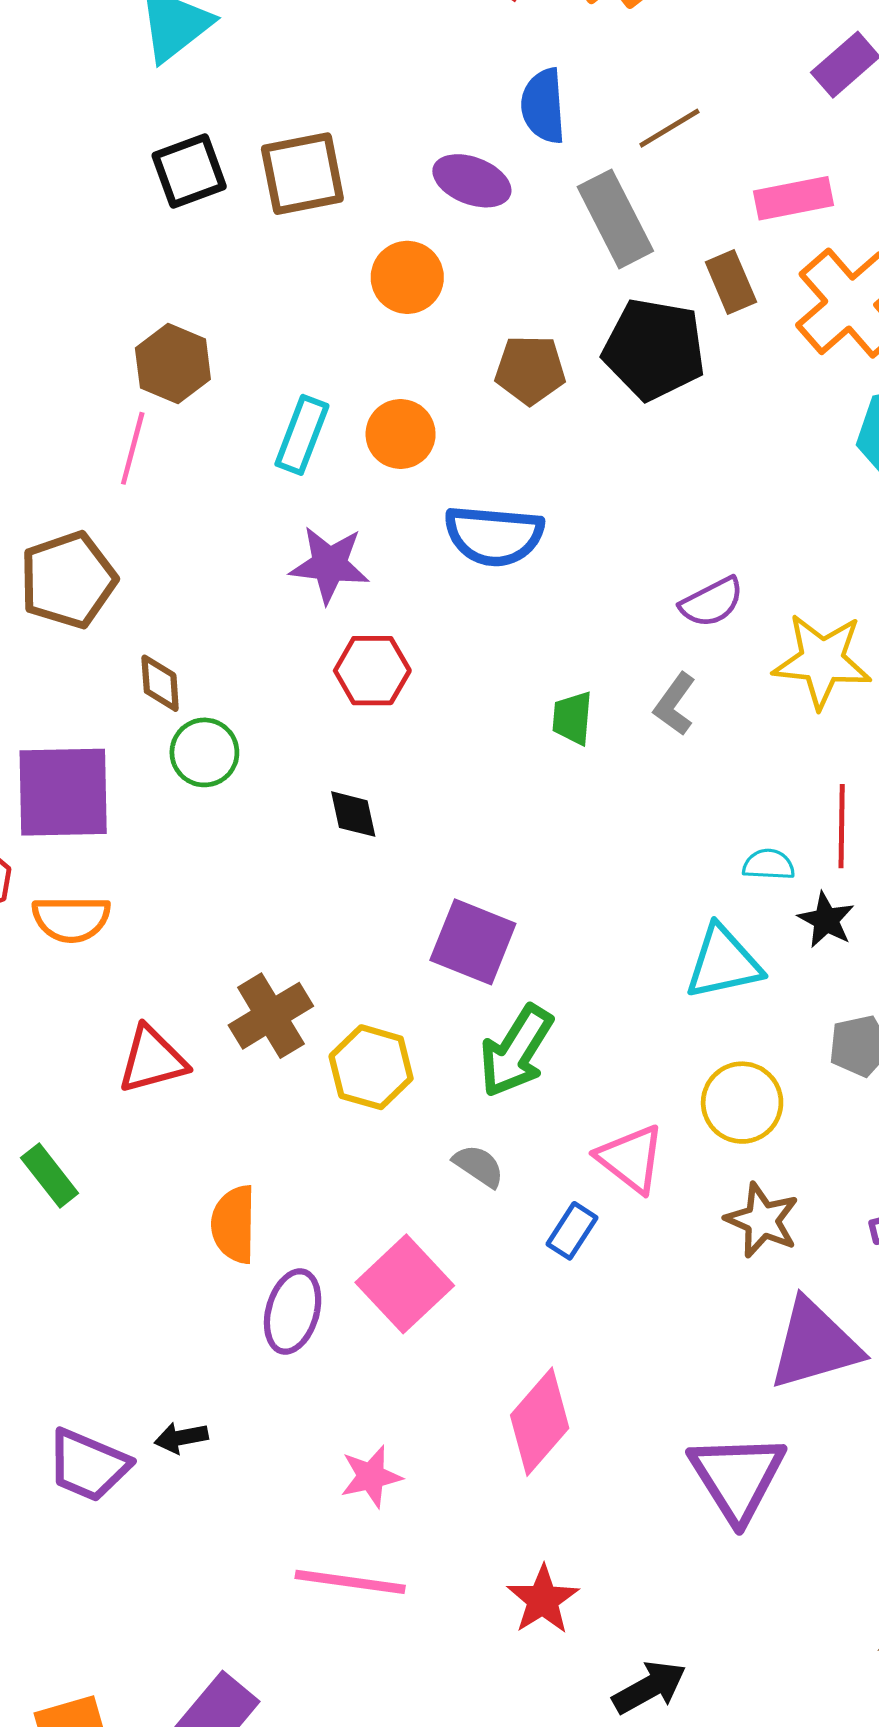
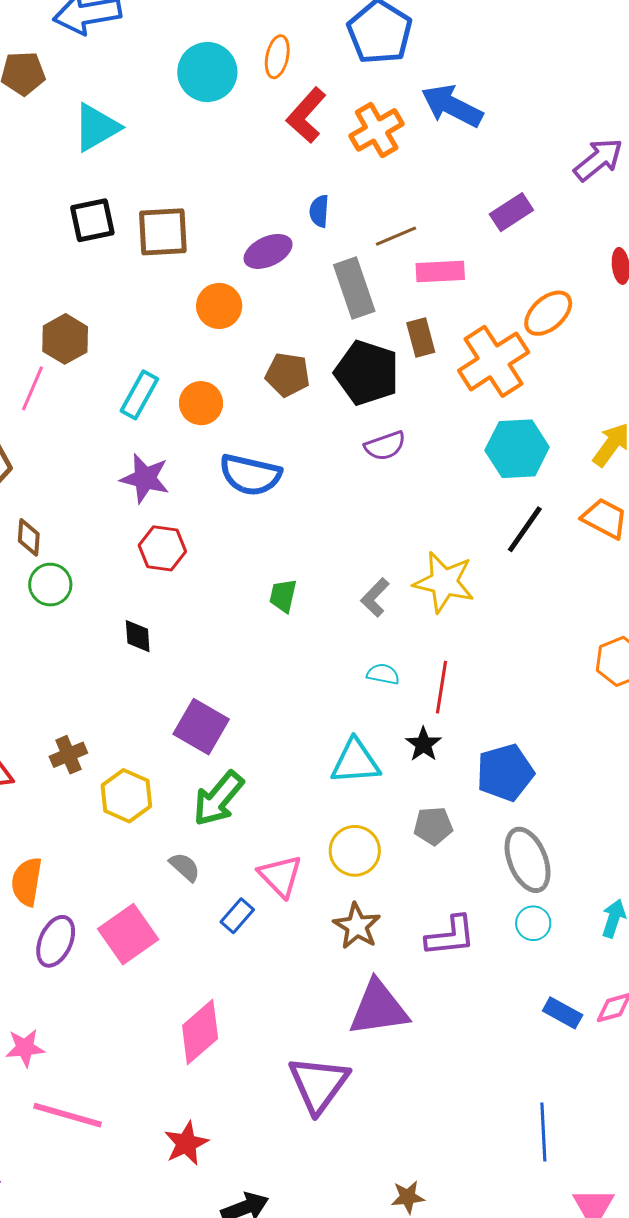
blue semicircle: (543, 106) -> (319, 211), size x0.7
purple ellipse: (472, 181) -> (268, 251), turned -54
pink rectangle: (794, 198) -> (440, 271), moved
purple semicircle: (712, 602) -> (385, 446), moved
gray L-shape: (675, 704) -> (375, 598), moved
cyan semicircle: (769, 865) -> (383, 674), moved
brown cross: (271, 1016) -> (68, 755), size x0.7
pink star: (371, 1476) -> (25, 1048), moved

